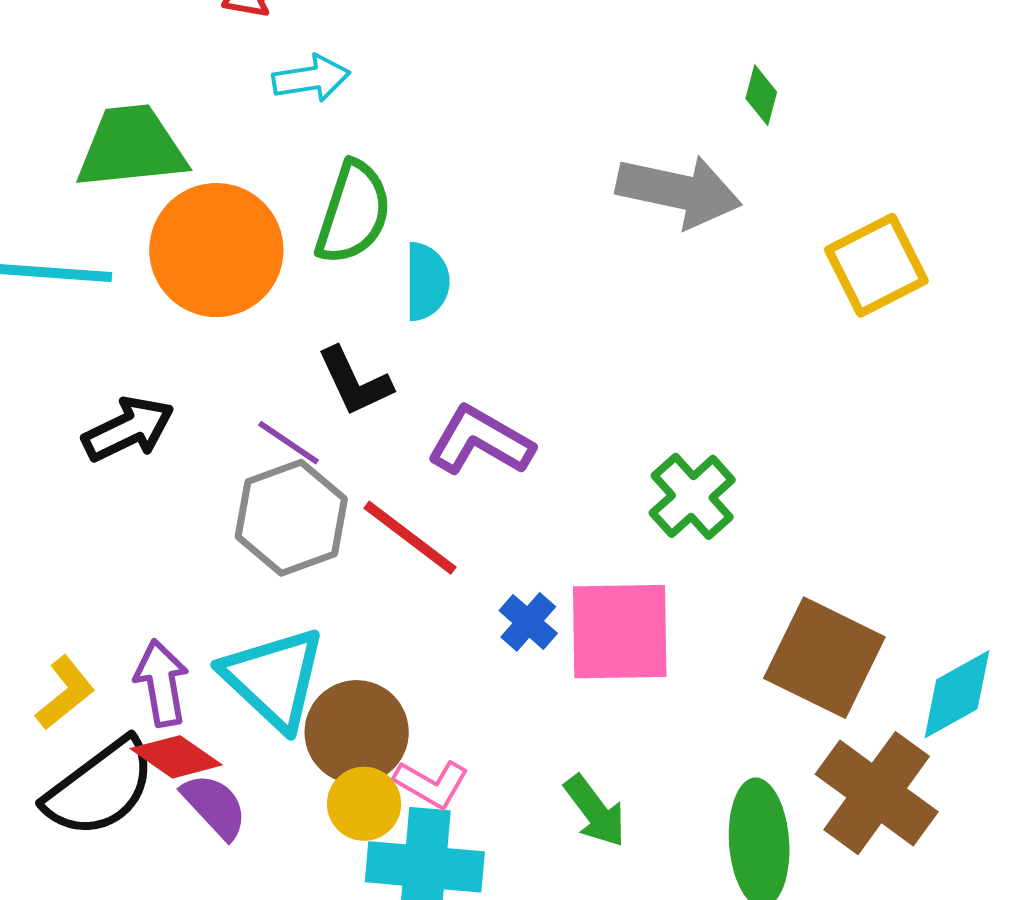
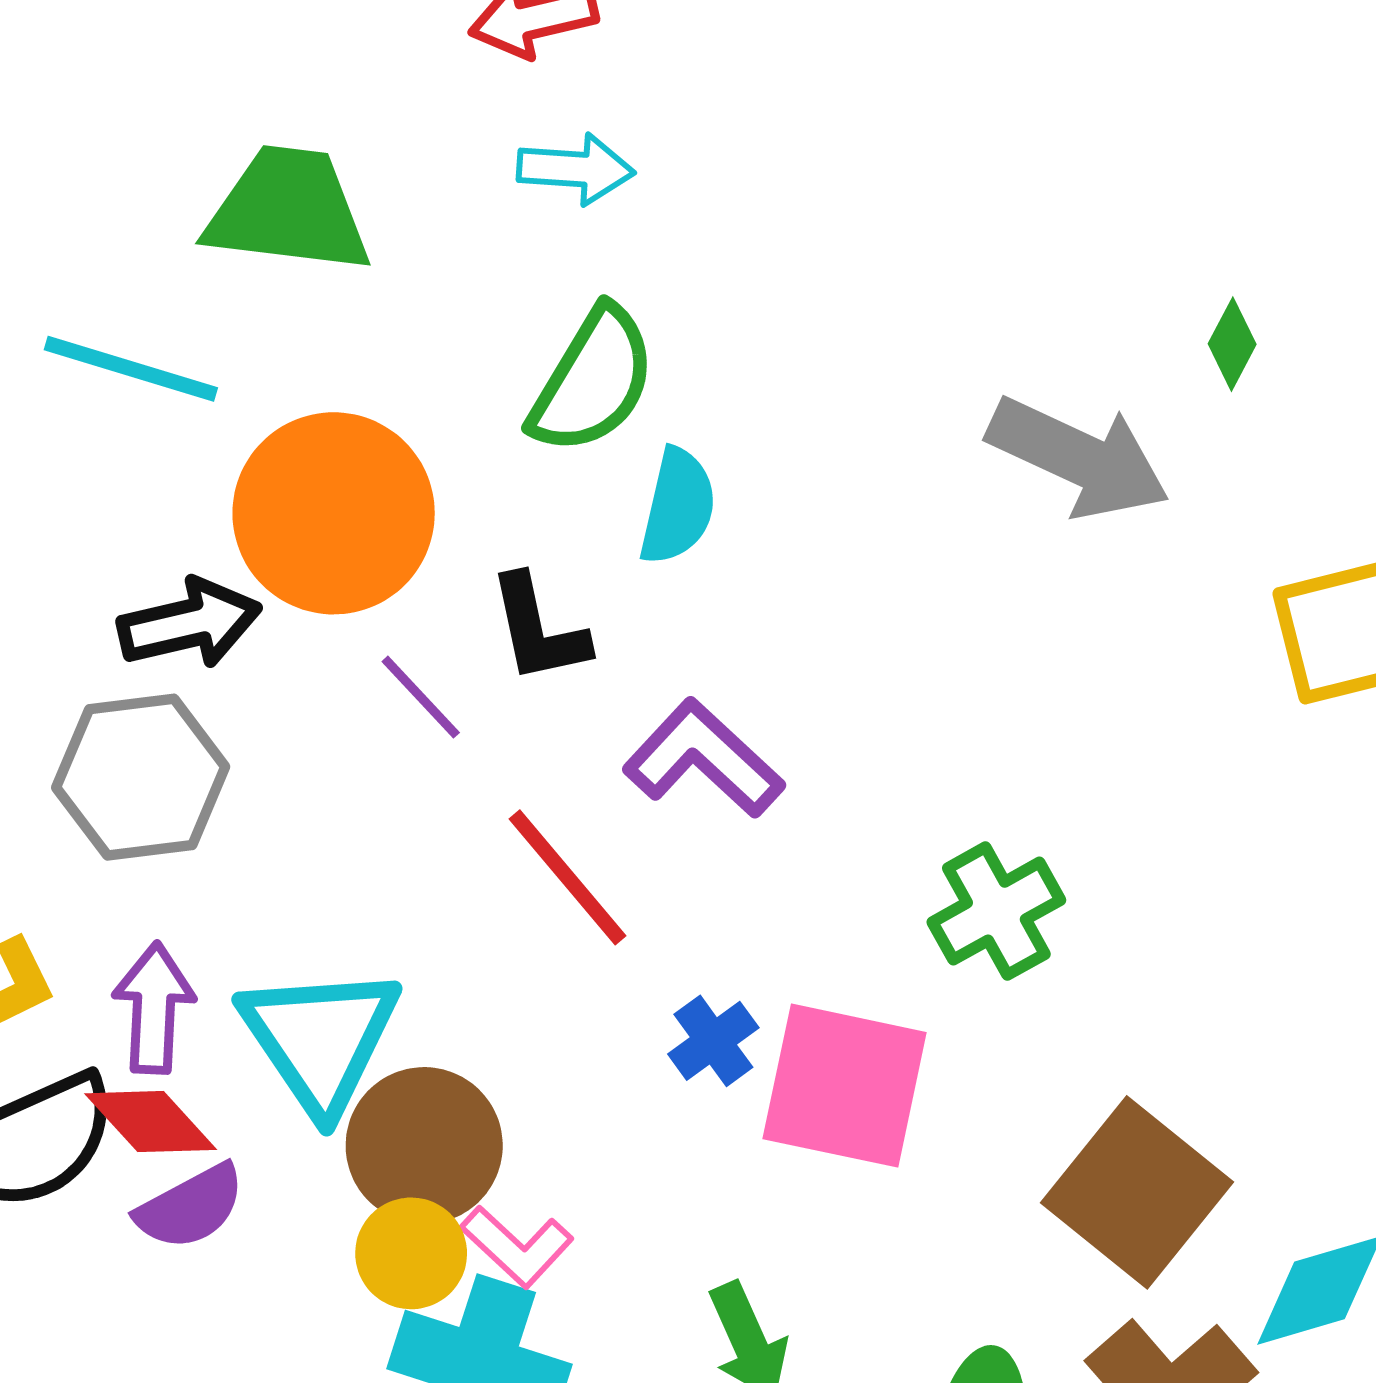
orange circle: (216, 250) -> (334, 513), moved
gray hexagon: (291, 518) -> (141, 777), moved
purple semicircle: (214, 806) -> (190, 1207), turned 92

